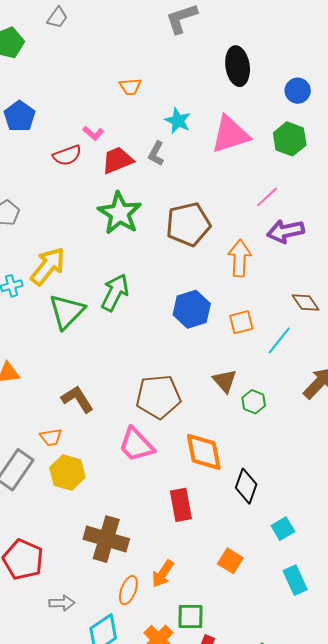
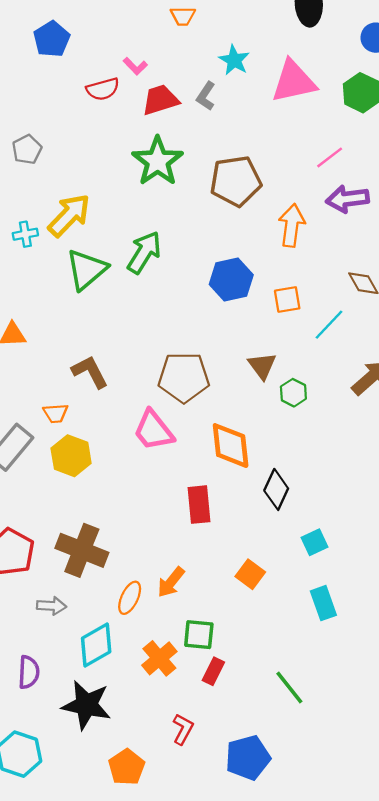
brown cross: (106, 539) -> (82, 550), moved

